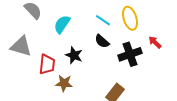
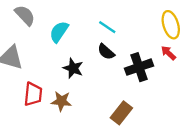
yellow ellipse: (130, 18) -> (171, 25), moved
red trapezoid: (47, 64) -> (33, 94), moved

